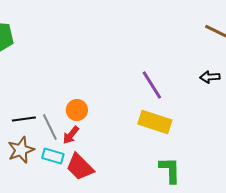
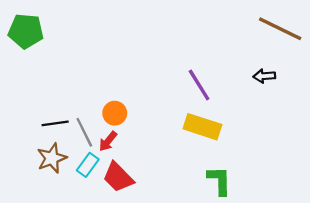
cyan rectangle: (53, 156) -> (88, 165), turned -70

